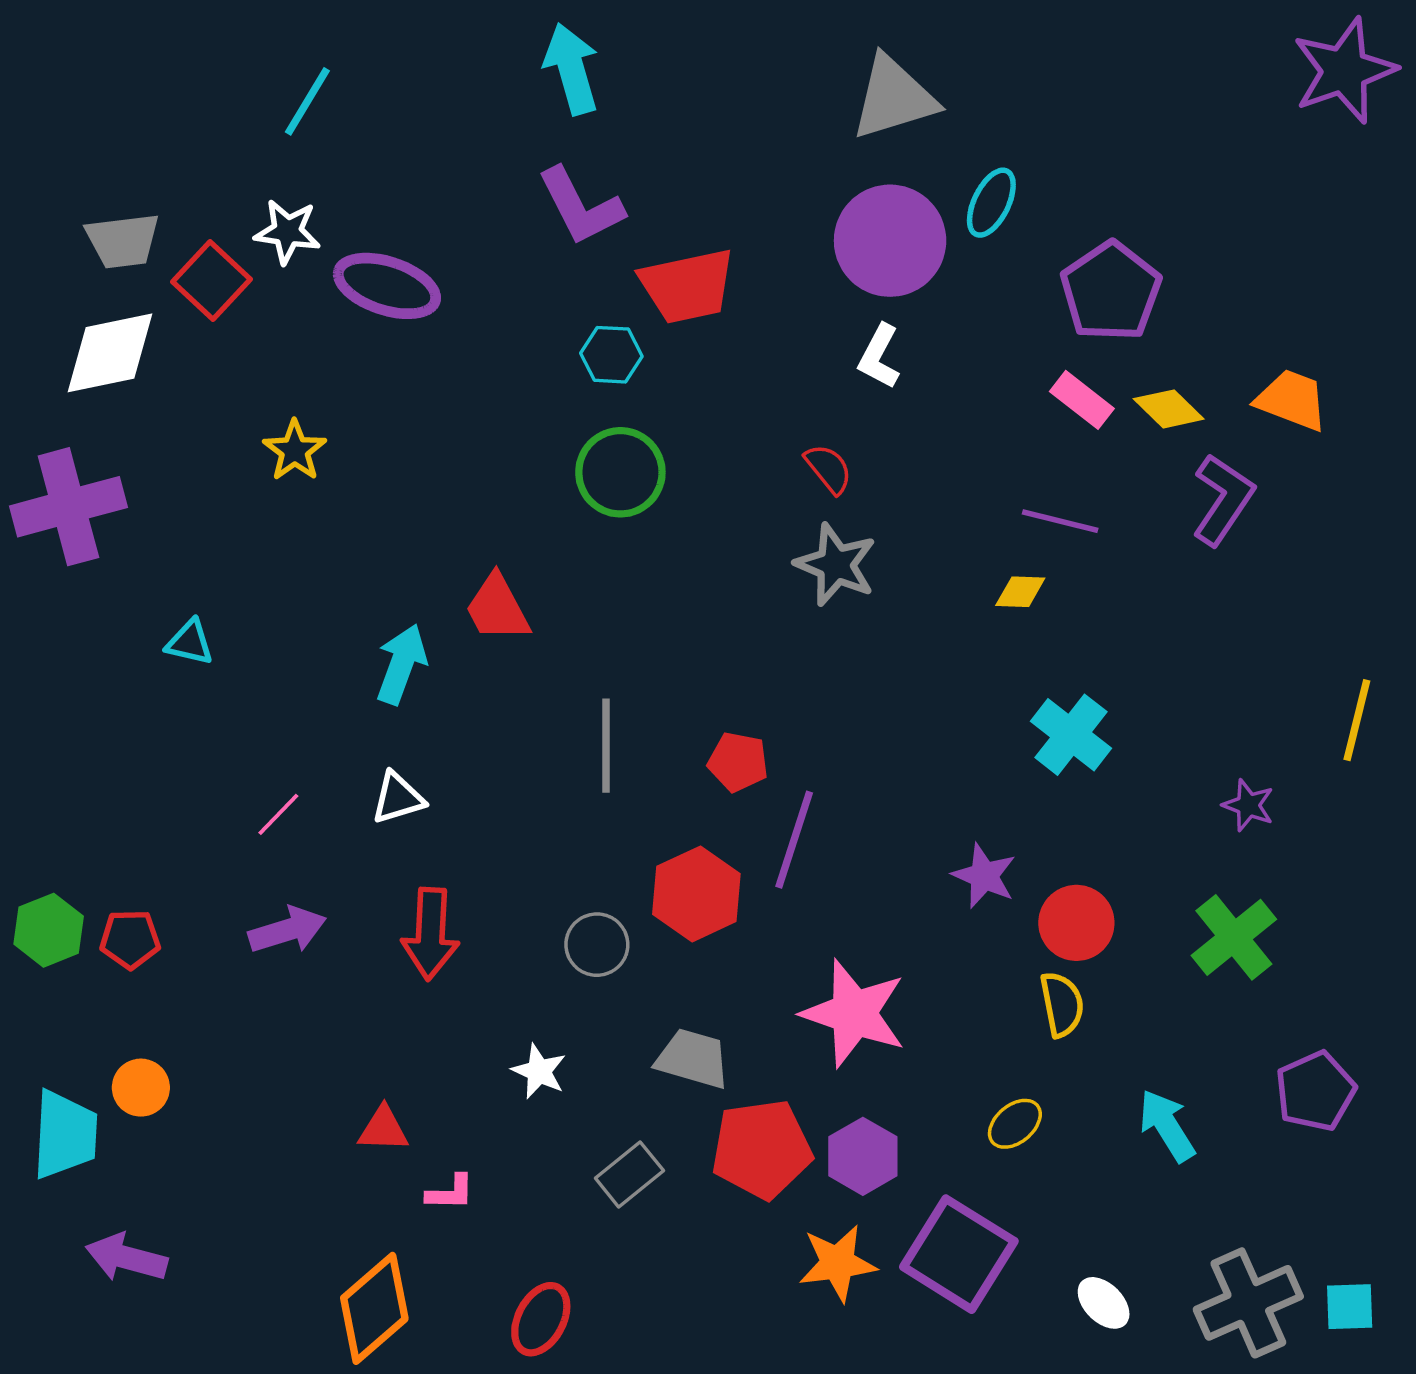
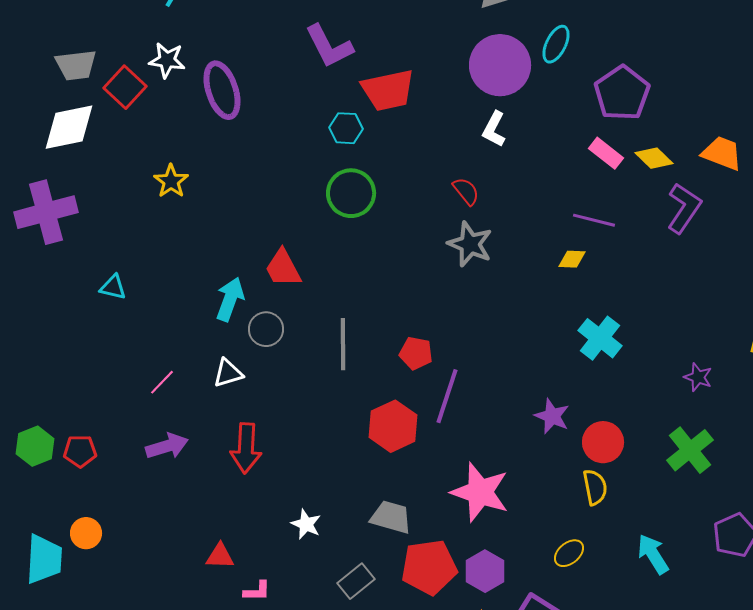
purple ellipse: (387, 286) -> (222, 90), turned 54
gray circle: (597, 945) -> (266, 329), moved

